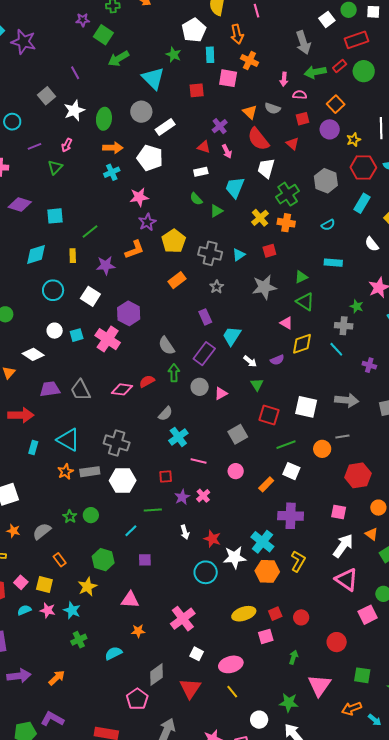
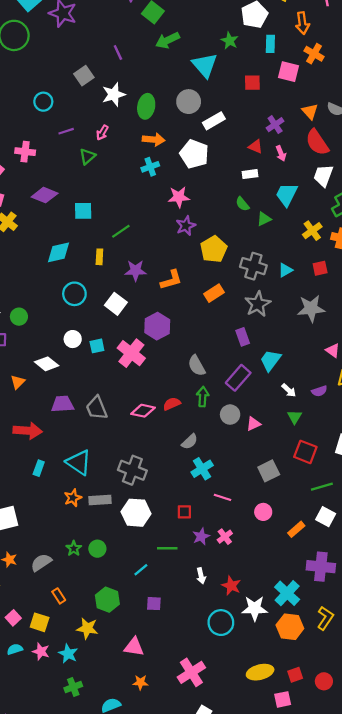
orange L-shape: (135, 250) -> (171, 280), moved
gray star: (217, 287) -> (258, 304), size x1.6
yellow star: (87, 587) -> (87, 628), turned 30

